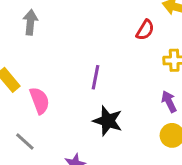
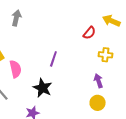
black star: (108, 121) -> (42, 88), moved

